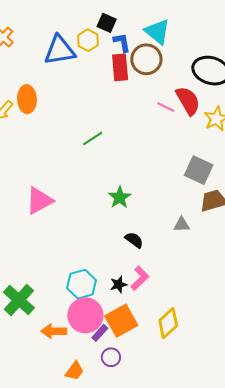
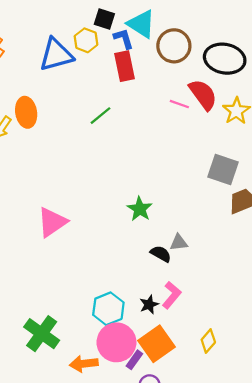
cyan triangle: (157, 32) -> (141, 24), moved
brown circle: (146, 59) -> (174, 46), moved
green line: (93, 138) -> (101, 116), moved
gray triangle: (182, 225) -> (179, 243), moved
yellow diamond: (168, 323) -> (208, 341), size x0.7

